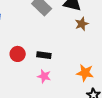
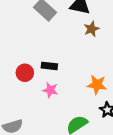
red circle: (18, 54) -> (25, 73), moved

